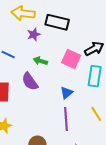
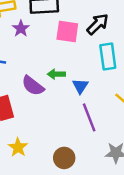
pink square: (71, 59) -> (67, 32), moved
green arrow: (40, 61) -> (56, 74), moved

